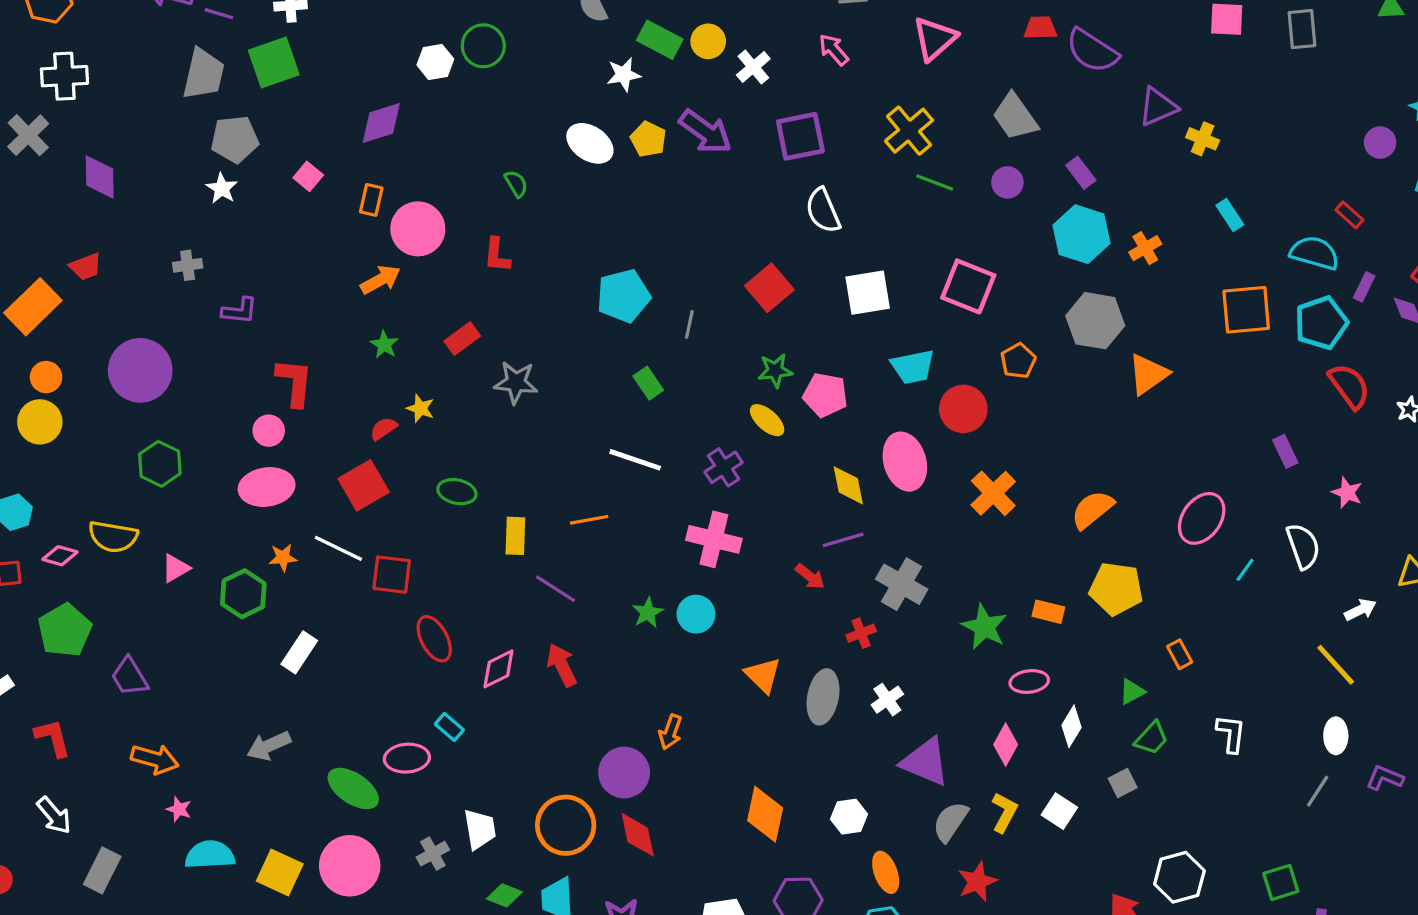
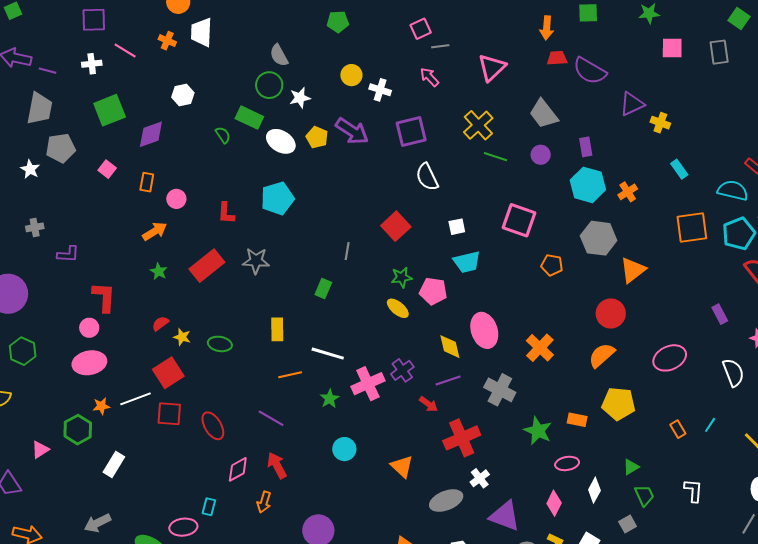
green rectangle: (660, 40) -> (249, 118), moved
green circle: (483, 46) -> (269, 85), moved
green square: (274, 63) -> (110, 110), moved
white cross: (753, 67) -> (380, 90), turned -30
purple rectangle: (1081, 173) -> (586, 147), turned 30
green semicircle: (516, 184) -> (223, 135), moved
white star: (222, 188) -> (30, 169), moved
pink circle: (418, 229) -> (176, 199), size x0.6
white square: (868, 293) -> (457, 227), size x0.6
cyan pentagon: (623, 296) -> (277, 198), moved
red rectangle: (462, 338) -> (207, 266), size x1.6
orange pentagon: (1018, 361) -> (552, 265), turned -30
cyan trapezoid: (913, 367) -> (467, 262), moved
gray star: (516, 382) -> (256, 261), moved
green rectangle: (648, 383) -> (323, 288), turned 60
yellow star: (420, 408) -> (182, 337), moved
red circle: (963, 409) -> (611, 313), moved
white line: (635, 460) -> (328, 354), moved
purple cross: (724, 467) -> (402, 370), moved
red square: (364, 485) -> (168, 373), moved
green ellipse: (457, 492) -> (220, 344), moved
pink ellipse: (1202, 518) -> (670, 358), turned 32
yellow rectangle: (515, 536) -> (277, 329), moved
pink cross: (714, 539) -> (368, 384), turned -36
white line: (338, 548) -> (136, 399), turned -44
pink triangle: (176, 568) -> (40, 450), moved
cyan line: (1245, 570) -> (710, 425), moved
gray cross: (902, 584) -> (500, 390), moved
green star: (648, 613) -> (330, 399), moved
cyan circle: (696, 614) -> (344, 449), moved
red cross: (861, 633) -> (462, 438), size x2.0
red ellipse: (434, 639) -> (213, 426), moved
orange rectangle: (1180, 654) -> (678, 429), moved
gray ellipse: (823, 697) -> (446, 501), moved, turned 60
cyan rectangle: (449, 727) -> (209, 507), turned 66
orange arrow: (670, 732) -> (264, 502), moved
green trapezoid: (1151, 738) -> (644, 495), turned -65

